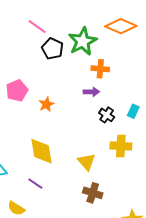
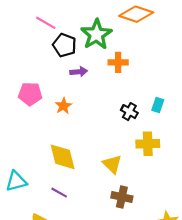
pink pentagon: (17, 91) -> (30, 94), turned 30
purple arrow: (91, 92) -> (79, 72), moved

